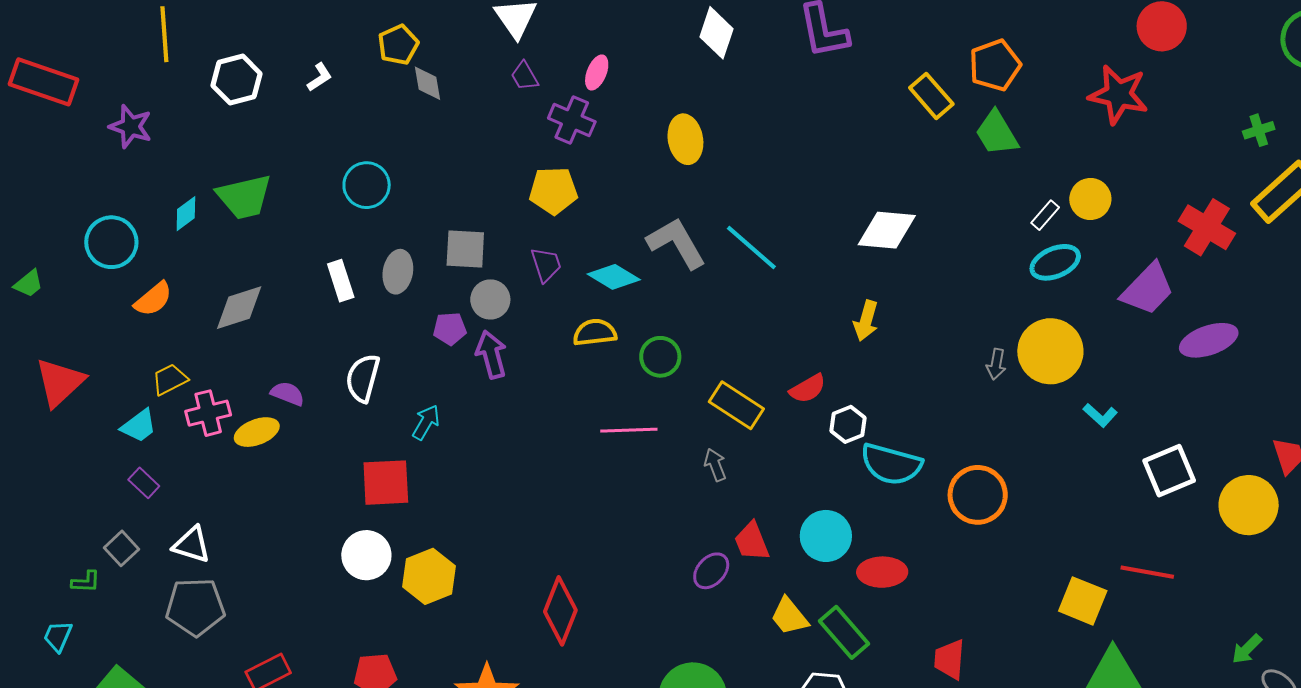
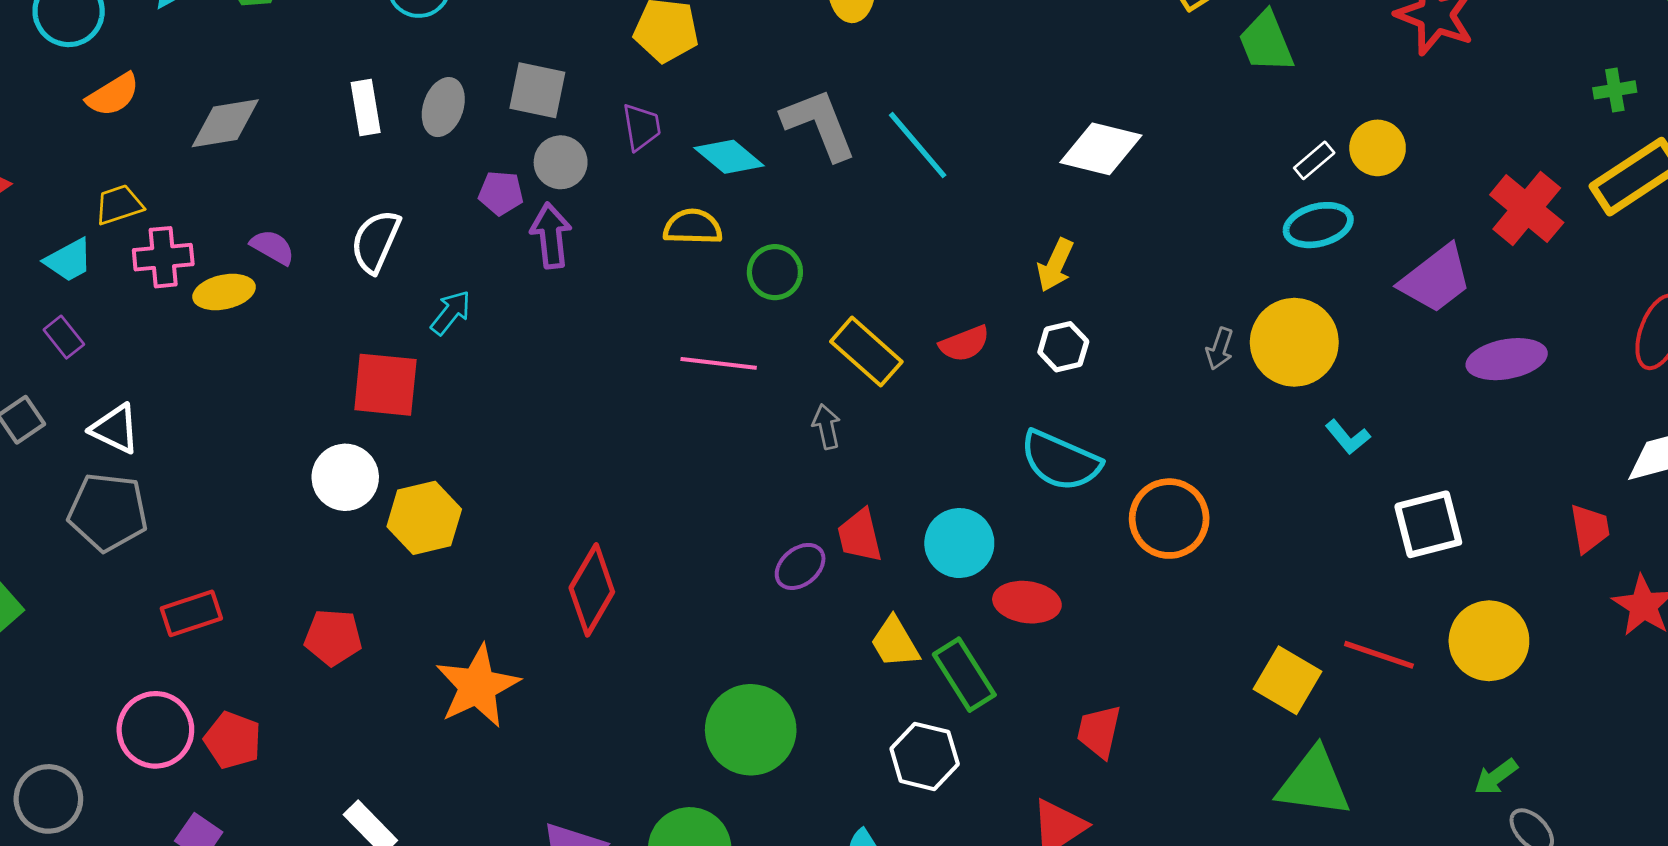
white hexagon: (848, 424) -> (1063, 347), moved
yellow circle: (1249, 505) -> (1489, 641), moved

